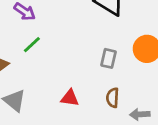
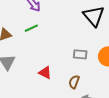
gray rectangle: (109, 58) -> (80, 54), turned 64

